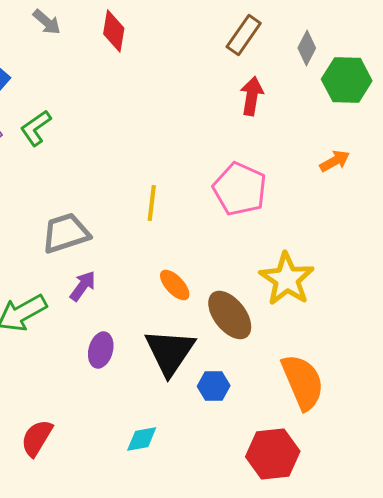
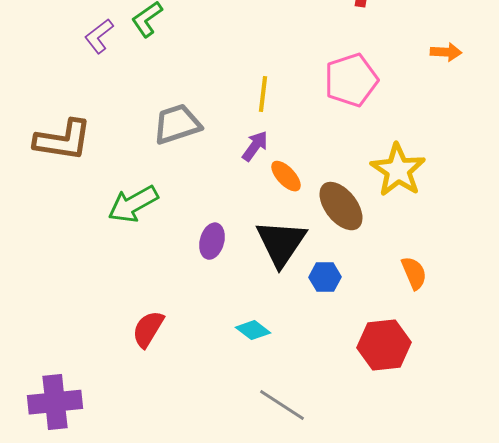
orange arrow: (335, 161) -> (446, 52), turned 32
pink pentagon: (240, 189) -> (351, 80), turned 30
purple arrow: (83, 286) -> (255, 146), moved
orange semicircle: (303, 382) -> (414, 273), size x0.6
cyan diamond: (142, 439) -> (253, 330), turned 48

